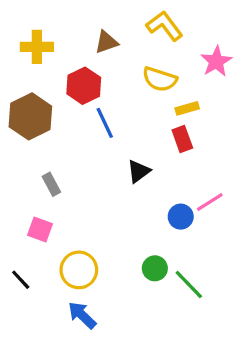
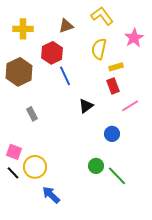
yellow semicircle: (160, 79) -> (99, 49), turned 85
pink line: (210, 202) -> (130, 106), moved
pink square: (40, 230) -> (14, 152), moved
yellow circle: (79, 270) -> (35, 167), moved

